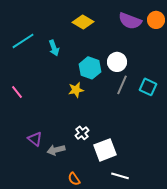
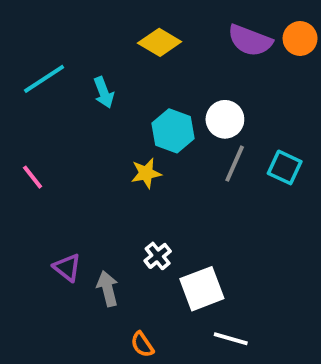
gray arrow: (56, 150) -> (108, 289), turned 90

